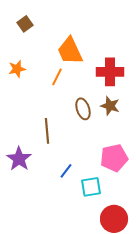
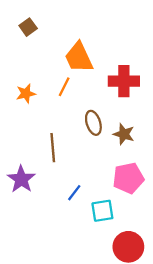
orange star: (17, 69) -> (26, 94), moved
brown star: (110, 106) -> (124, 134), moved

